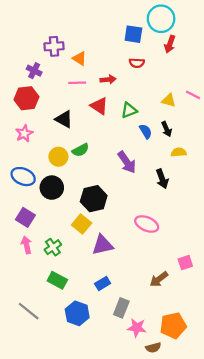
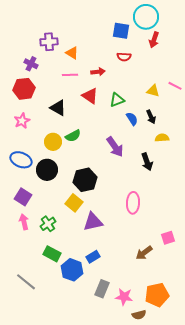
pink ellipse: (147, 224) -> (133, 203), turned 70
gray rectangle: (121, 308) -> (102, 289), moved
blue hexagon: (77, 313) -> (72, 270), moved

